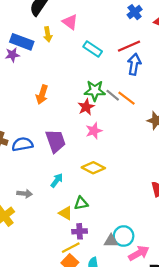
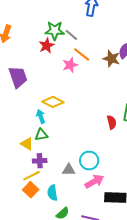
orange line: (126, 98) -> (82, 54), moved
pink star: (94, 131) -> (70, 65), moved
cyan arrow: (57, 180) -> (41, 116), moved, turned -56
cyan circle: (124, 236) -> (89, 161), moved

